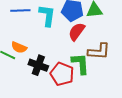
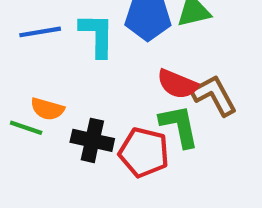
red semicircle: (77, 32) -> (177, 84), moved, turned -96
brown L-shape: (99, 51) -> (214, 95), turned -115

